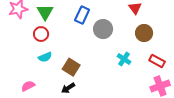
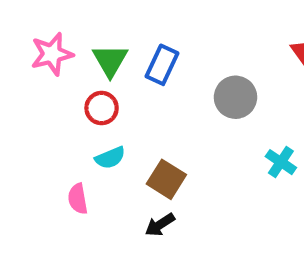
blue rectangle: (82, 15) -> (162, 65), moved
pink semicircle: (28, 86) -> (78, 199), moved, turned -72

